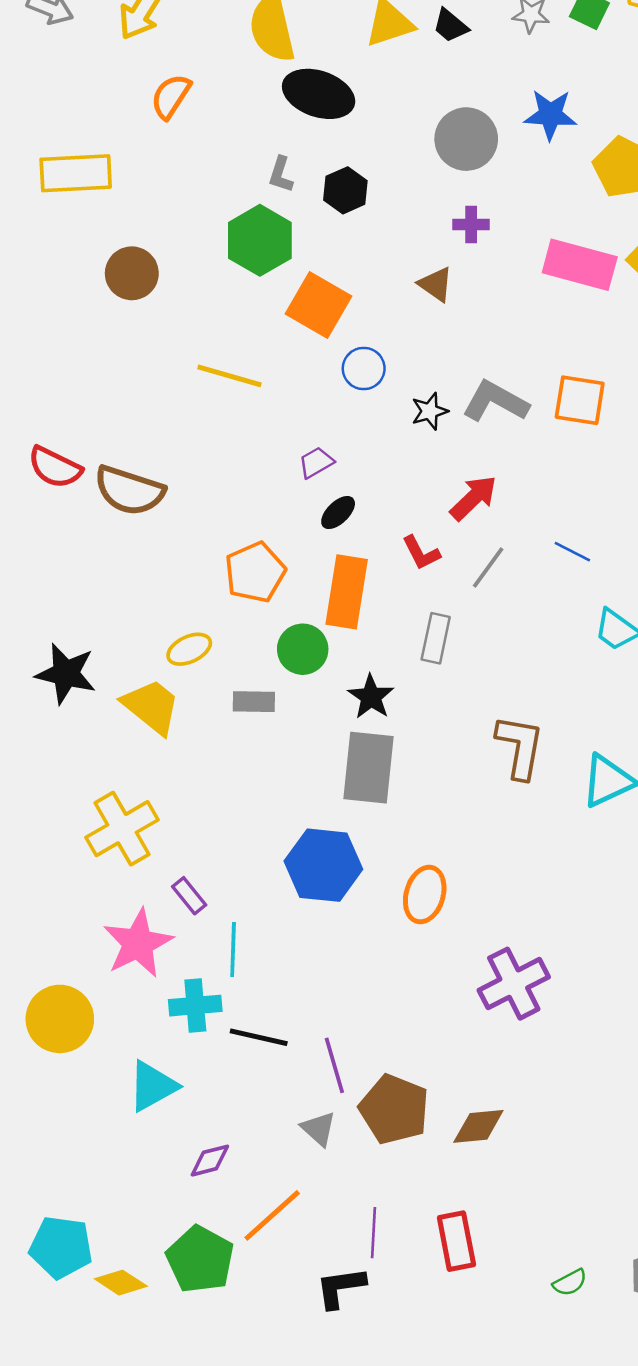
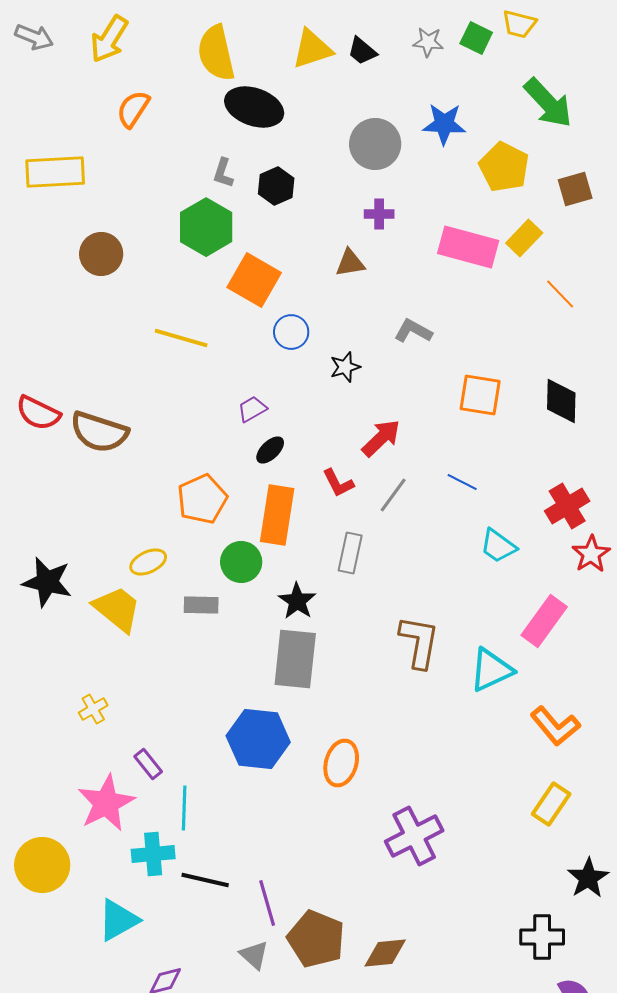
brown triangle: (436, 284) -> (350, 263), turned -44
orange square: (580, 400) -> (480, 395), moved
gray L-shape: (495, 401) -> (413, 331), moved, size x0.7
yellow cross: (122, 829) -> (93, 709), size x0.5

